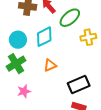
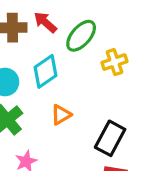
black rectangle: (79, 85) -> (110, 138), turned -30

